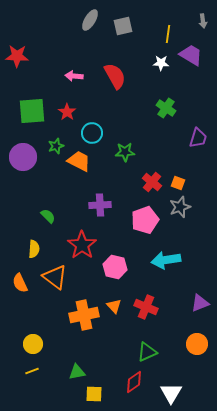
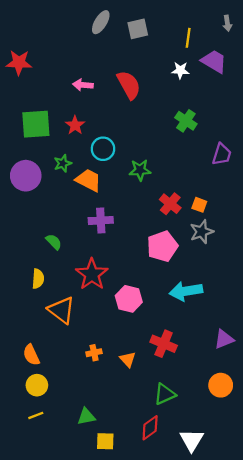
purple cross: (100, 205) -> (101, 220), moved
orange semicircle: (20, 283) -> (31, 355), moved
orange triangle: (114, 306) -> (128, 359), moved
orange cross: (84, 315) -> (94, 353), size x0.5

